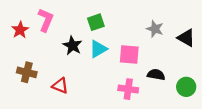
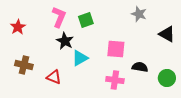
pink L-shape: (46, 20) -> (59, 17), moved
gray star: (155, 29) -> (139, 14), moved
cyan triangle: (98, 49) -> (80, 58), moved

